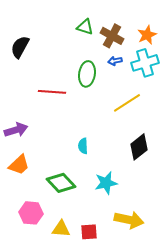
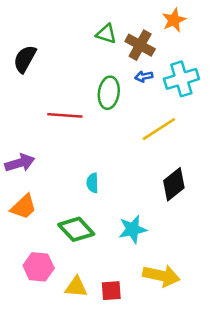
orange star: (147, 35) -> (174, 20), moved
cyan semicircle: (83, 146) -> (92, 183), moved

